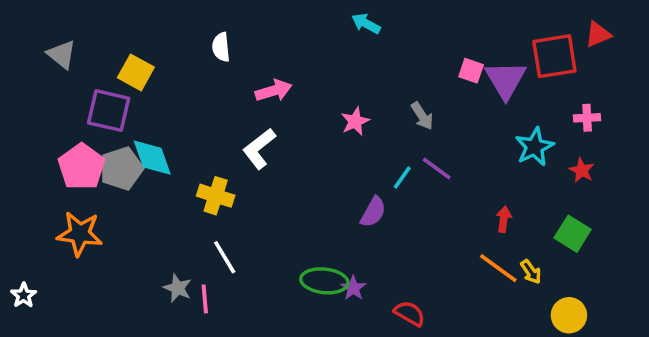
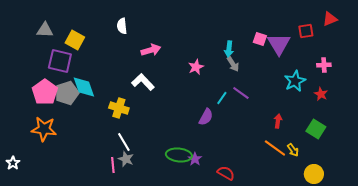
cyan arrow: (366, 24) -> (229, 49), moved, turned -112
gray triangle: (62, 54) -> (45, 30), moved, turned -36
red square: (554, 56) -> (306, 31), size x0.6
white L-shape: (259, 149) -> (143, 82), turned 85
gray star: (178, 288) -> (126, 159), moved

